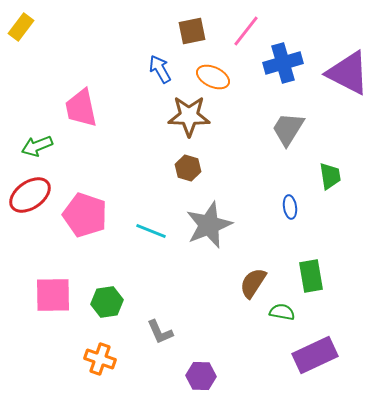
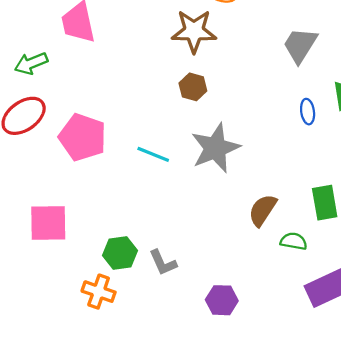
blue ellipse: (290, 207) -> (308, 112), moved
green hexagon: (107, 302) -> (120, 253), moved
purple hexagon: (201, 376) -> (222, 300), moved

